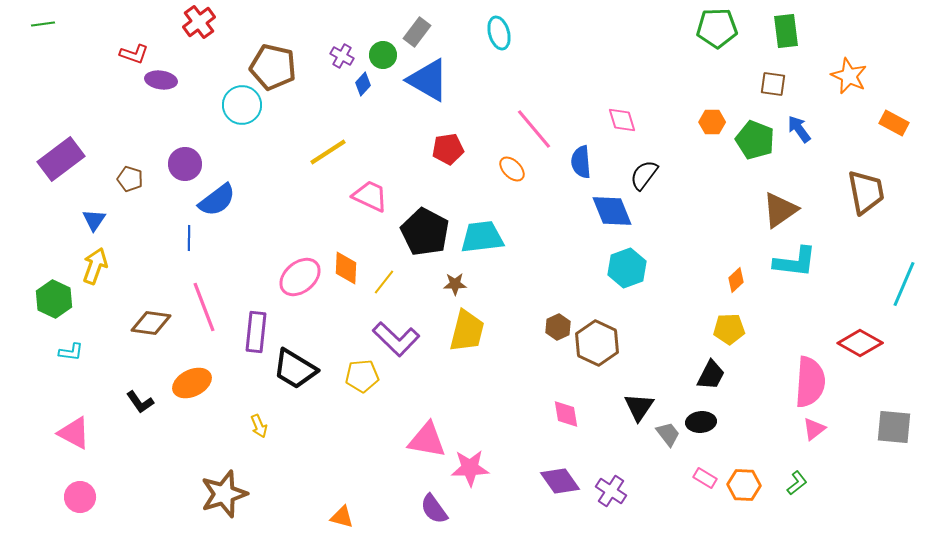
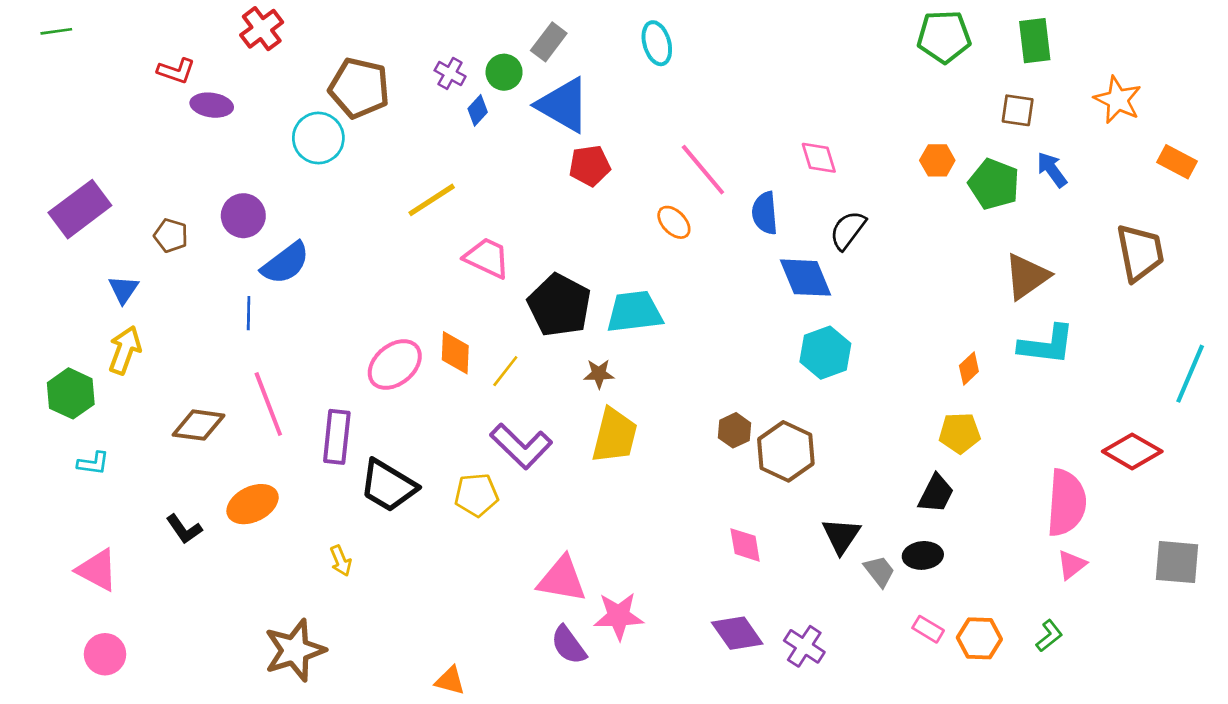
red pentagon: (448, 149) -> (590, 166), moved
purple semicircle: (434, 509) -> (569, 645), moved

